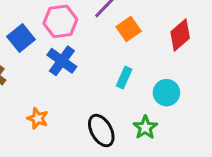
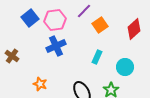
blue square: (21, 38) -> (30, 18), moved
blue cross: (62, 61) -> (56, 46), turned 30

